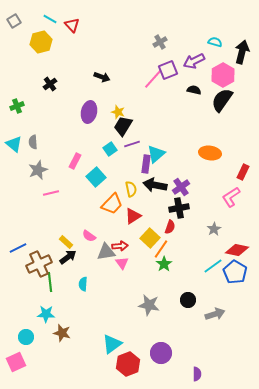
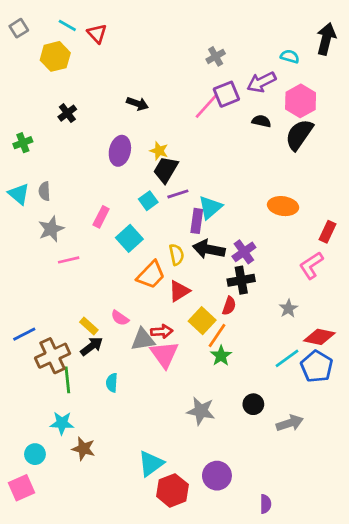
black arrow: (242, 52) -> (326, 39), moved
pink triangle: (122, 263) -> (164, 354), size x1.6

